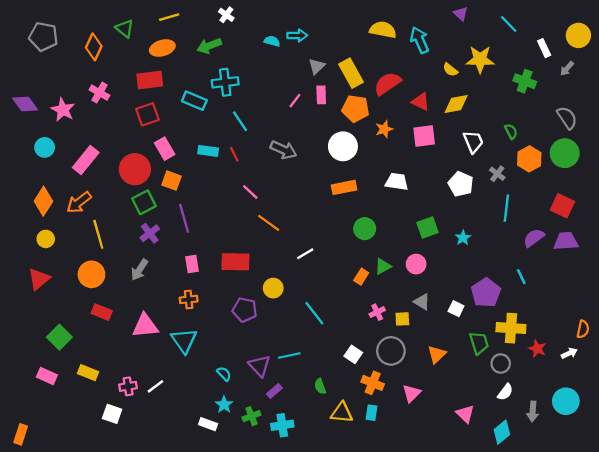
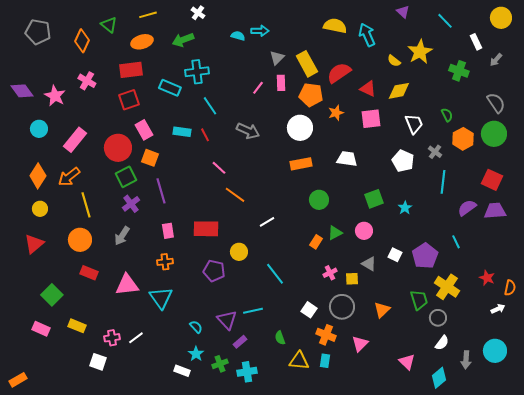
yellow circle: (578, 35) -> (501, 18), moved
yellow star: (480, 59) -> (420, 52), turned -30
white square: (456, 309) -> (395, 255), moved
yellow cross: (511, 328) -> (447, 287), turned 30
red star: (537, 349) -> (487, 278), moved
orange rectangle: (21, 434) -> (18, 380), turned 42

